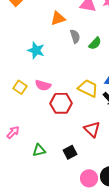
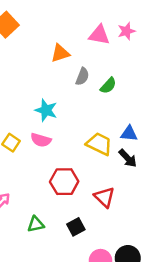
gray semicircle: (75, 36) -> (82, 77), turned 40
cyan star: (36, 50) -> (46, 110), moved
red hexagon: (61, 103) -> (64, 182), moved

